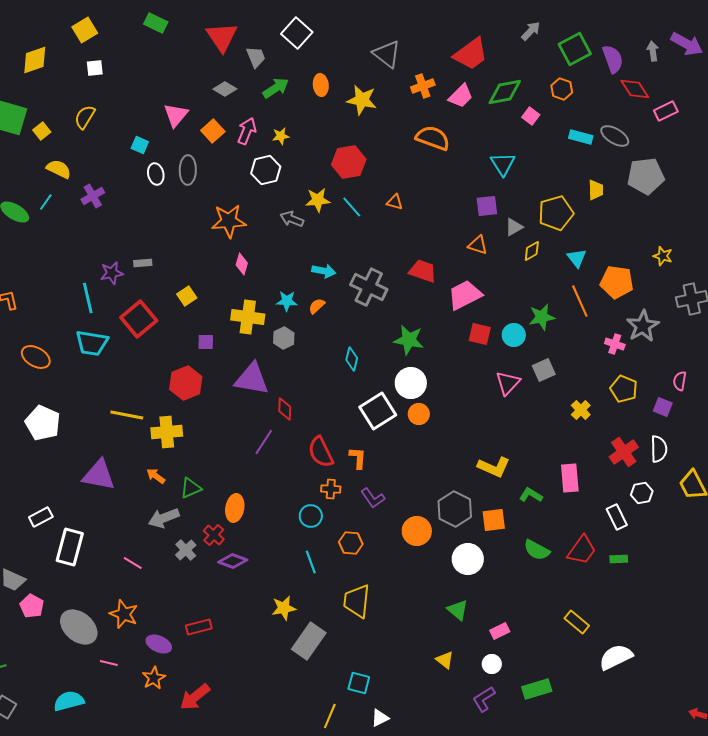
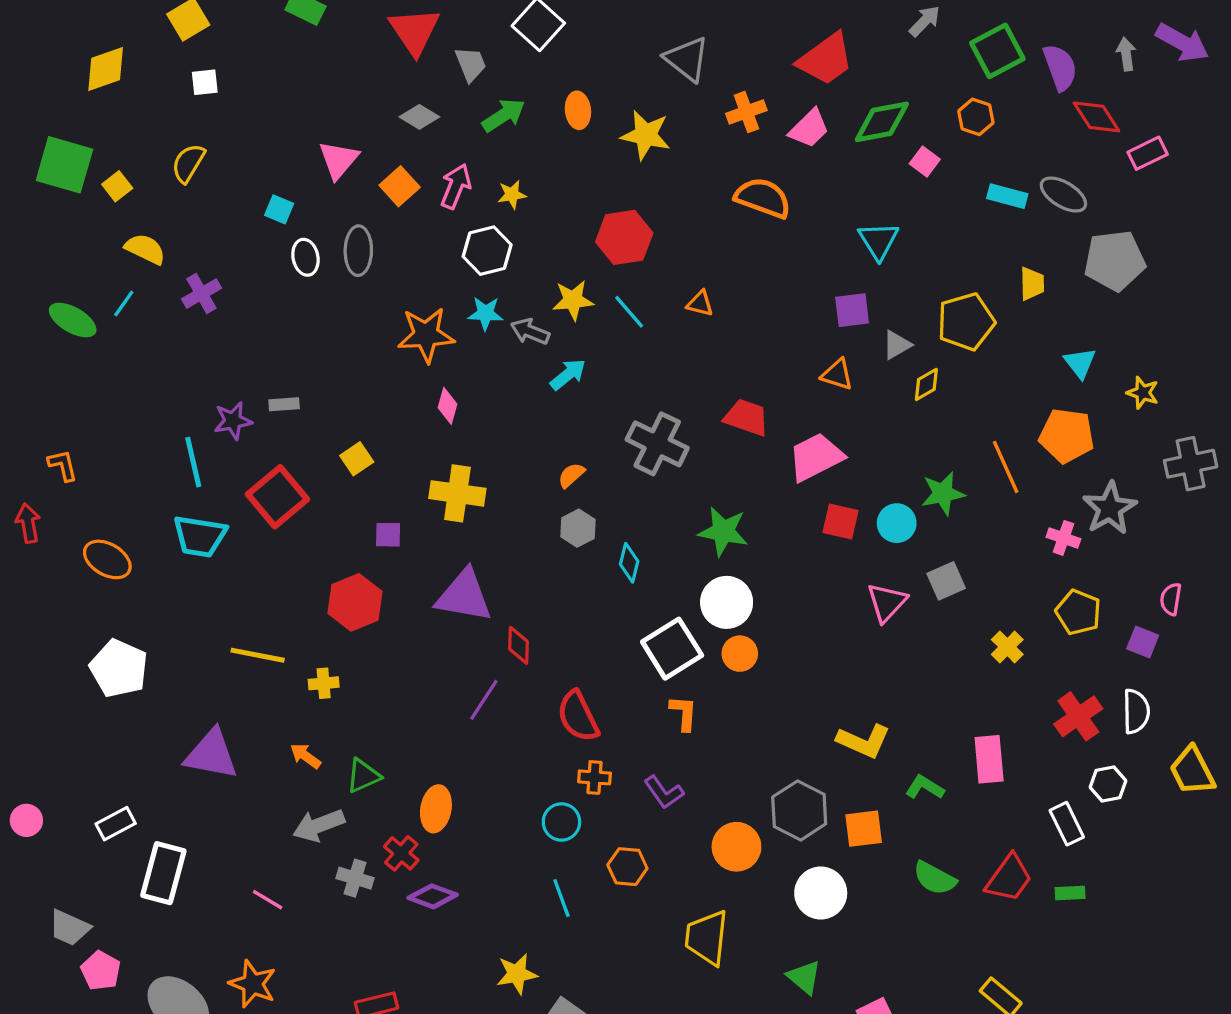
cyan triangle: (577, 258) -> (1080, 363), moved
cyan arrow: (324, 271) -> (568, 374), moved, turned -50
cyan star: (287, 301) -> (485, 313), moved
gray hexagon: (284, 338) -> (578, 528), moved
yellow cross: (167, 432) -> (324, 683), size x0.6
orange L-shape: (358, 458) -> (684, 713), moved
gray cross: (186, 550) -> (355, 878), turned -30
yellow trapezoid: (357, 601) -> (707, 938), moved

